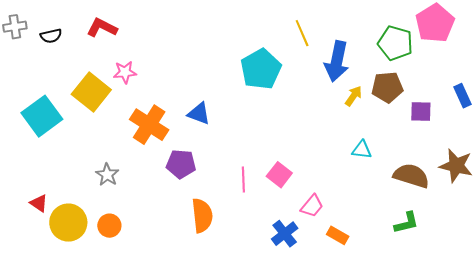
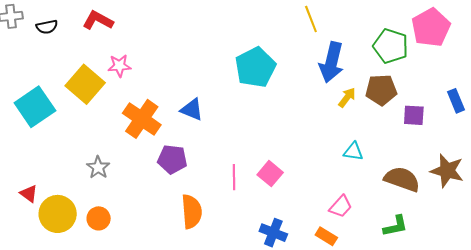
yellow line: (302, 33) -> (311, 19), moved
pink trapezoid: (312, 206) -> (341, 206), moved
blue cross: (285, 234) -> (273, 233), turned -32

